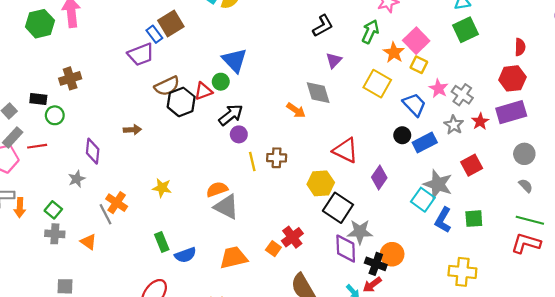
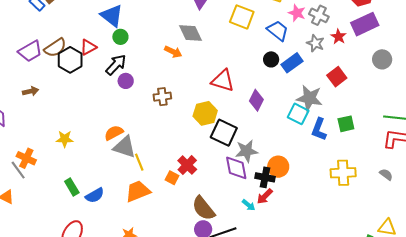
purple trapezoid: (141, 54) -> (30, 51), moved
green circle: (221, 82) -> (120, 37), moved
yellow line: (252, 161) -> (139, 162), moved
gray semicircle: (526, 186) -> (386, 174), moved

